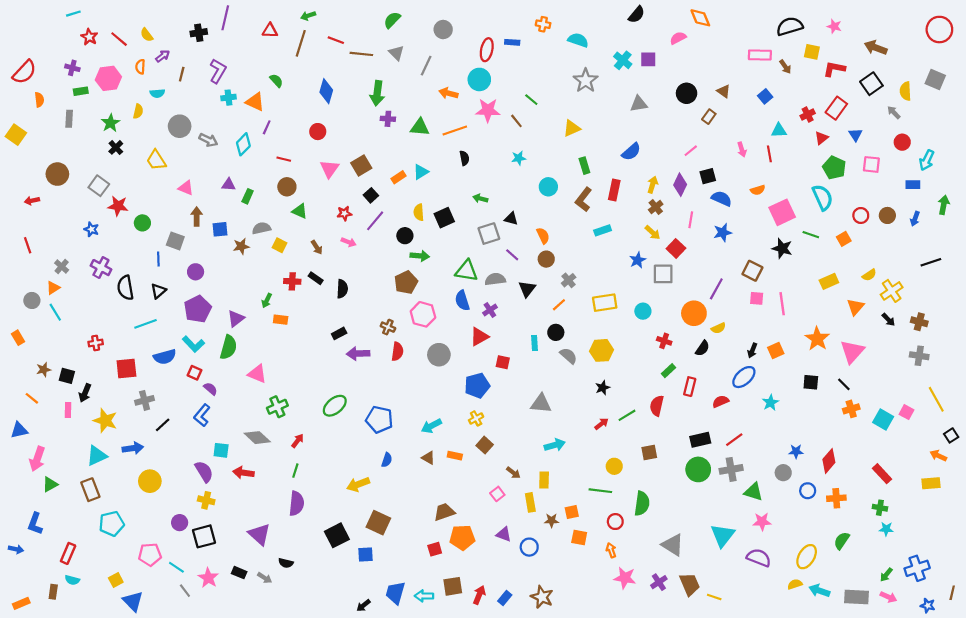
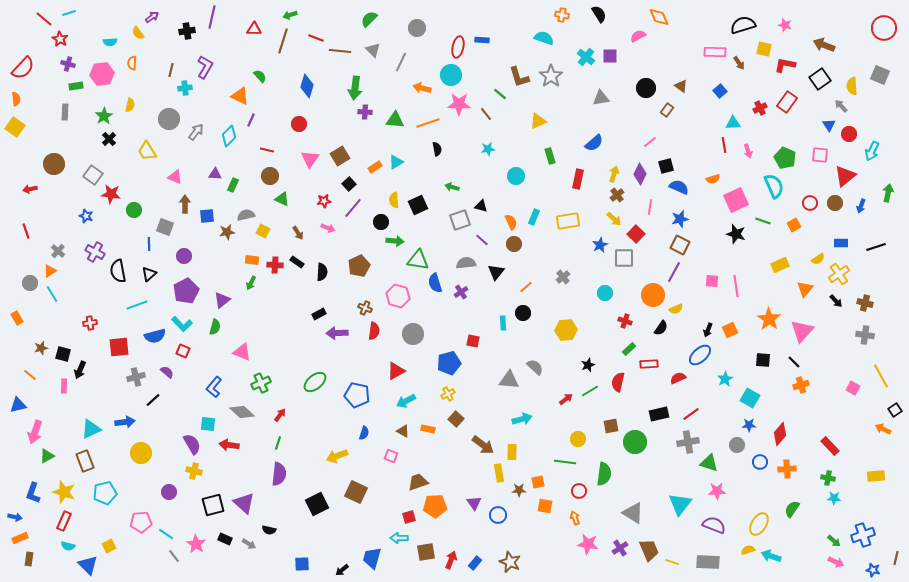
black semicircle: (637, 15) -> (599, 14), turned -72
orange cross: (543, 24) -> (562, 15), moved
red star: (89, 37) -> (60, 39), moved
red line: (119, 39) -> (44, 19), moved
purple arrow: (163, 56) -> (152, 17), moved
cyan semicircle: (157, 93) -> (110, 42), moved
cyan cross: (228, 98) -> (185, 88), moved
orange semicircle: (39, 100) -> (16, 99), moved
blue triangle: (855, 135) -> (829, 125), moved
red triangle: (821, 138) -> (845, 176), moved, size x1.6
gray arrow: (208, 140) -> (196, 132), turned -78
pink arrow: (742, 150) -> (748, 151), moved
blue rectangle: (913, 185) -> (841, 243), moved
brown L-shape: (583, 200) -> (519, 77), moved, turned -55
cyan rectangle: (603, 230) -> (534, 217), moved, turned -49
green triangle: (467, 271) -> (418, 260), moved
brown square: (752, 271) -> (680, 245), moved
gray cross: (569, 280) -> (563, 277), moved
brown pentagon: (406, 282) -> (359, 266), moved
yellow rectangle: (605, 303) -> (568, 221), moved
orange rectangle: (281, 320) -> (252, 260), moved
red triangle: (479, 337) -> (396, 371), moved
green semicircle: (228, 347) -> (215, 327), size x0.7
gray semicircle: (569, 356) -> (535, 367), moved
red rectangle: (690, 387) -> (649, 364), turned 72
black star: (603, 388) -> (588, 365), moved
purple semicircle: (210, 389) -> (167, 372), moved
blue L-shape: (202, 415) -> (214, 387), moved
cyan square: (883, 420) -> (750, 398), moved
yellow star: (105, 421) -> (64, 492), moved
green circle: (698, 469) -> (635, 442), moved
brown arrow: (513, 473) -> (483, 445), size x1.6
yellow rectangle: (931, 483) -> (876, 476), moved
pink square: (497, 494) -> (391, 456), moved, turned -32
purple triangle: (504, 534) -> (474, 503), turned 35
black square: (204, 536) -> (213, 505), moved
blue square: (366, 554) -> (302, 564), moved
green arrow: (886, 575) -> (834, 541), turned -88
brown rectangle: (53, 592) -> (29, 559), moved
cyan arrow: (424, 596) -> (399, 538), moved
gray rectangle: (857, 597) -> (708, 562), moved
blue triangle: (133, 601) -> (88, 565), moved
orange rectangle: (21, 603) -> (20, 538), moved

